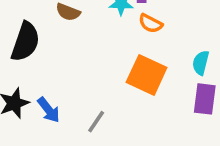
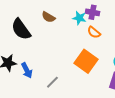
black semicircle: (25, 42) -> (21, 29), turned 115

